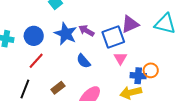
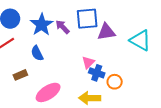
blue square: (113, 37) -> (87, 19), moved
blue semicircle: (83, 61) -> (37, 53), moved
blue cross: (138, 76) -> (97, 73), moved

